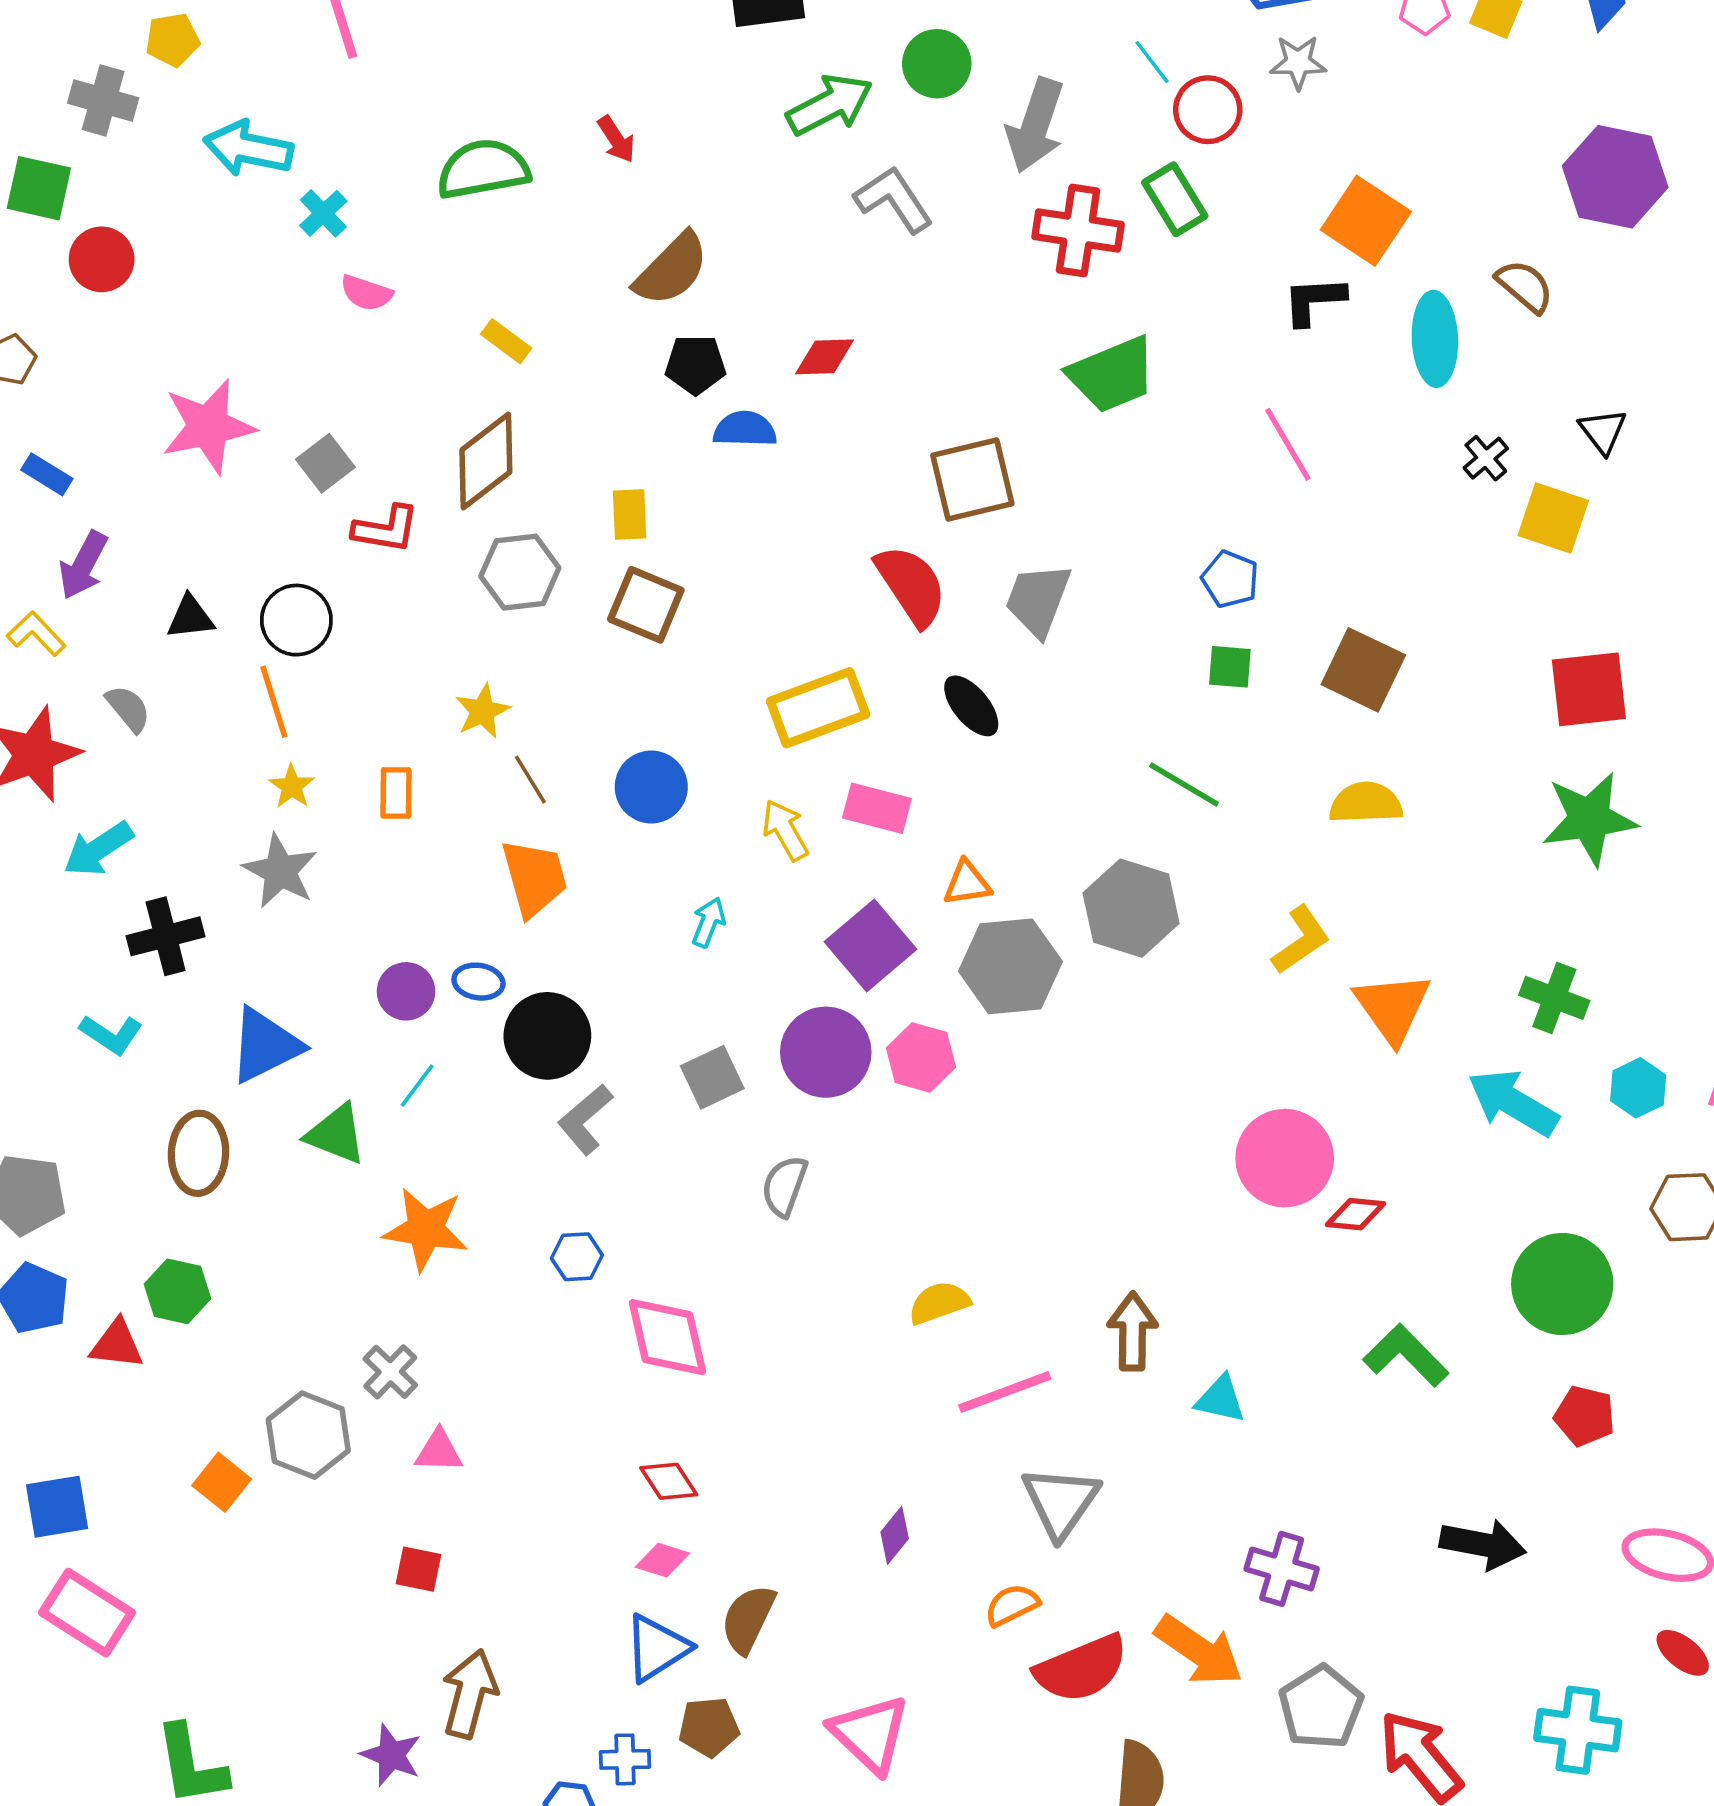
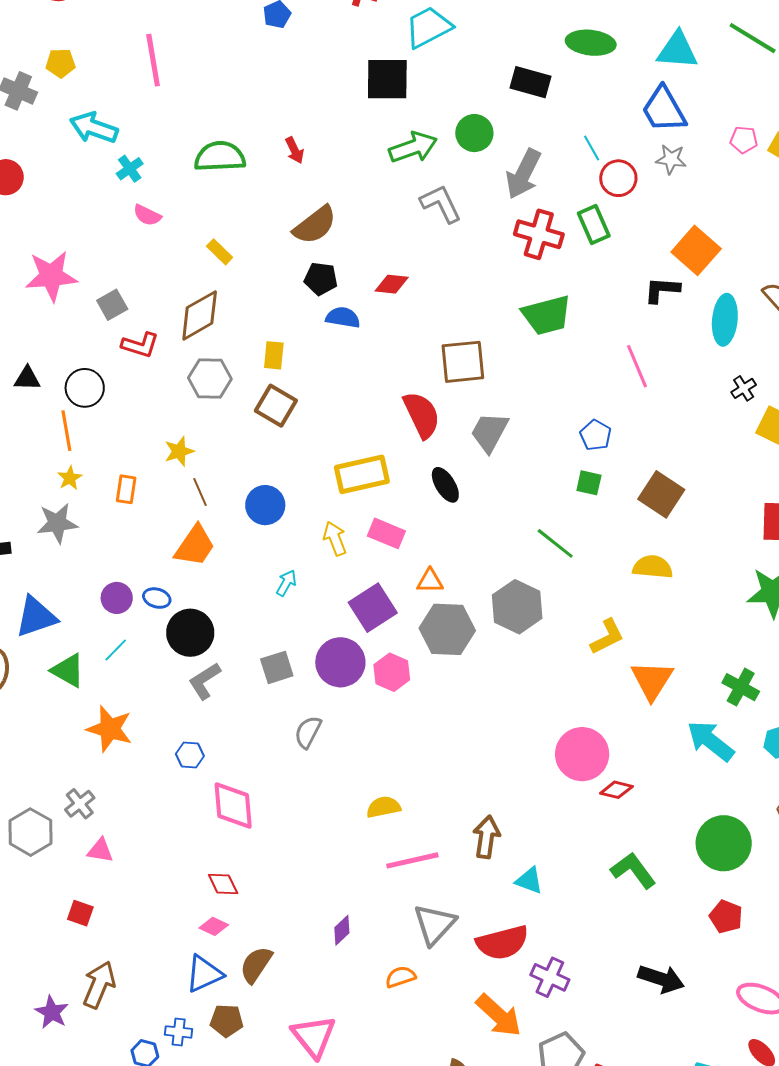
gray star: (280, 871) -> (57, 523), turned 30
orange trapezoid: (534, 878) -> (195, 546), turned 42
red semicircle: (1081, 1668) -> (502, 943), moved

